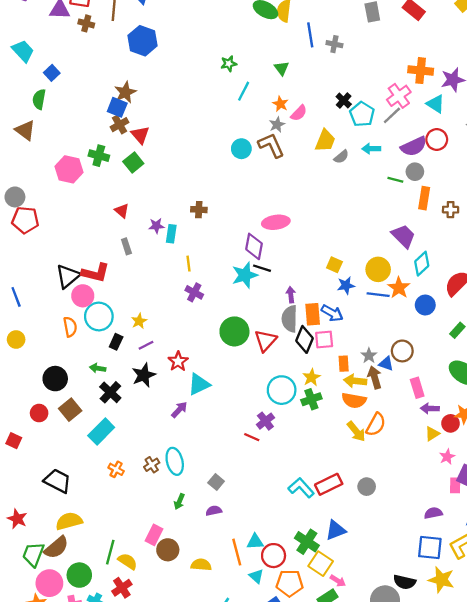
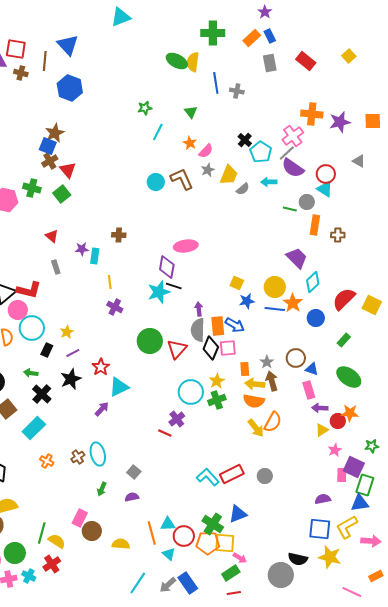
cyan triangle: (436, 104) -> (325, 189), moved
gray star: (277, 125) -> (208, 170), moved
purple semicircle: (414, 146) -> (293, 168), moved, turned 60
blue triangle: (386, 364) -> (312, 369), moved
yellow square: (321, 564) -> (225, 543), turned -30
orange pentagon: (290, 583) -> (208, 543), moved

